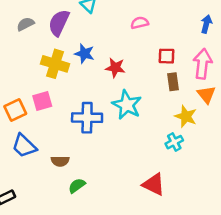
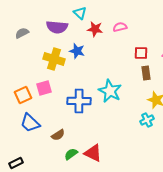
purple semicircle: (59, 23) -> (57, 27), turned -110
gray semicircle: (25, 24) -> (22, 33), moved
red star: (115, 68) -> (95, 29), moved
brown semicircle: (60, 161) -> (58, 135), turned -32
red triangle: (154, 184) -> (93, 153), moved

